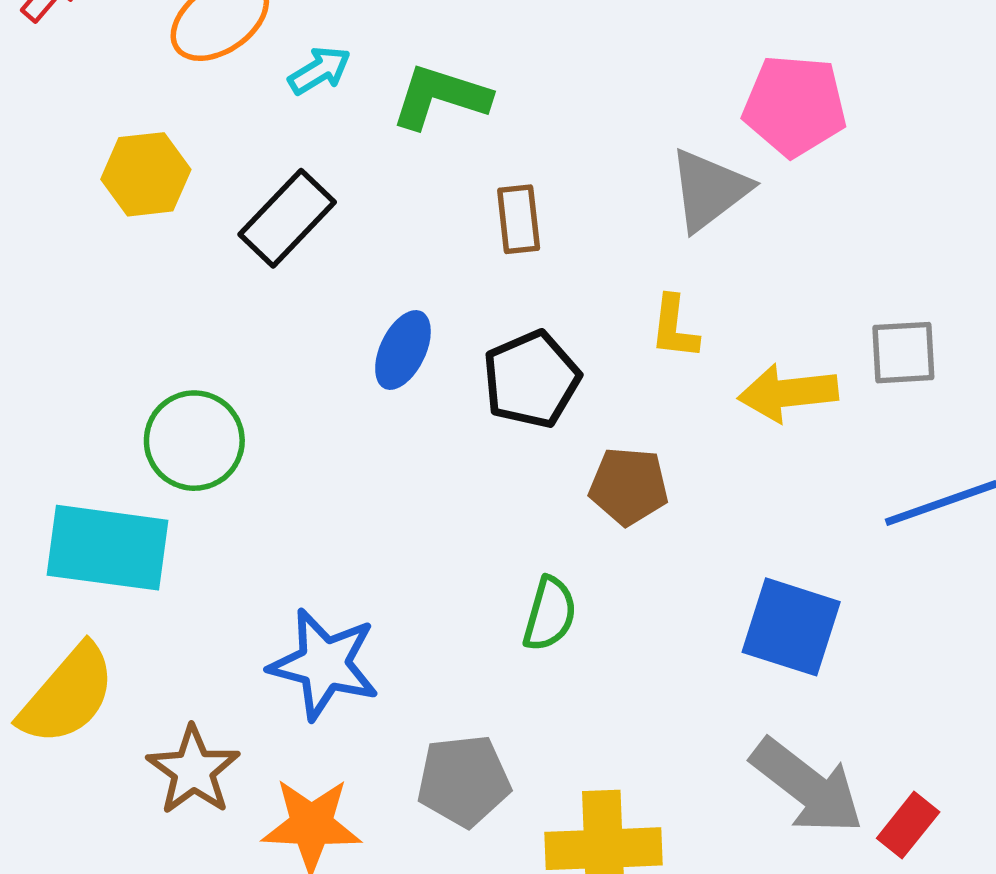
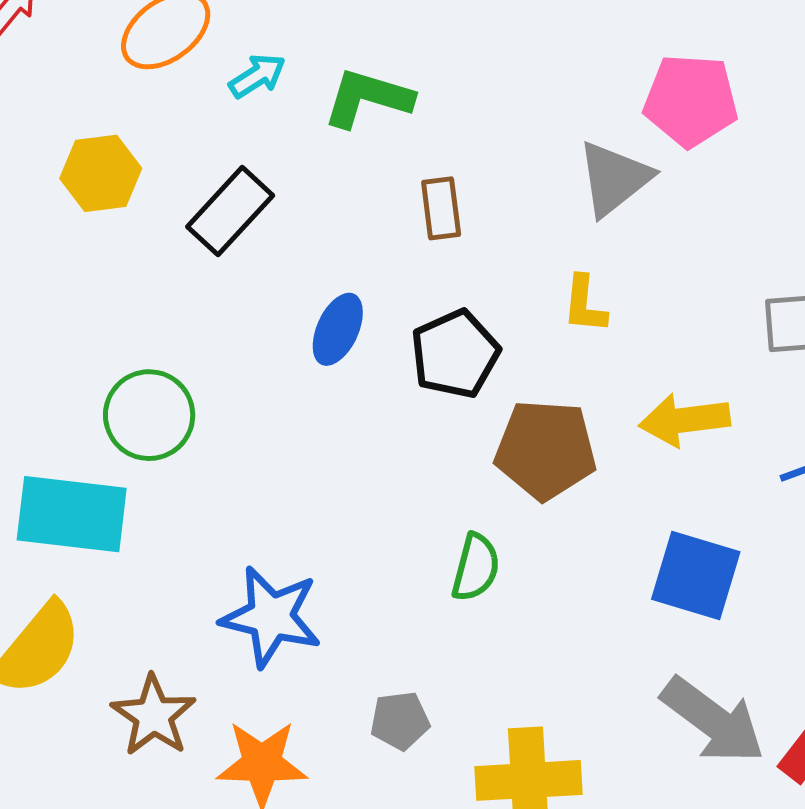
yellow arrow: (788, 393) -> (684, 420), moved
brown pentagon: (629, 486) -> (546, 450), size x1.4
gray pentagon: (464, 781) -> (400, 721), size x0.7

